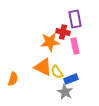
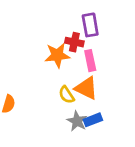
orange triangle: (43, 67) -> (86, 88), moved
blue rectangle: (71, 79) -> (93, 120), moved

